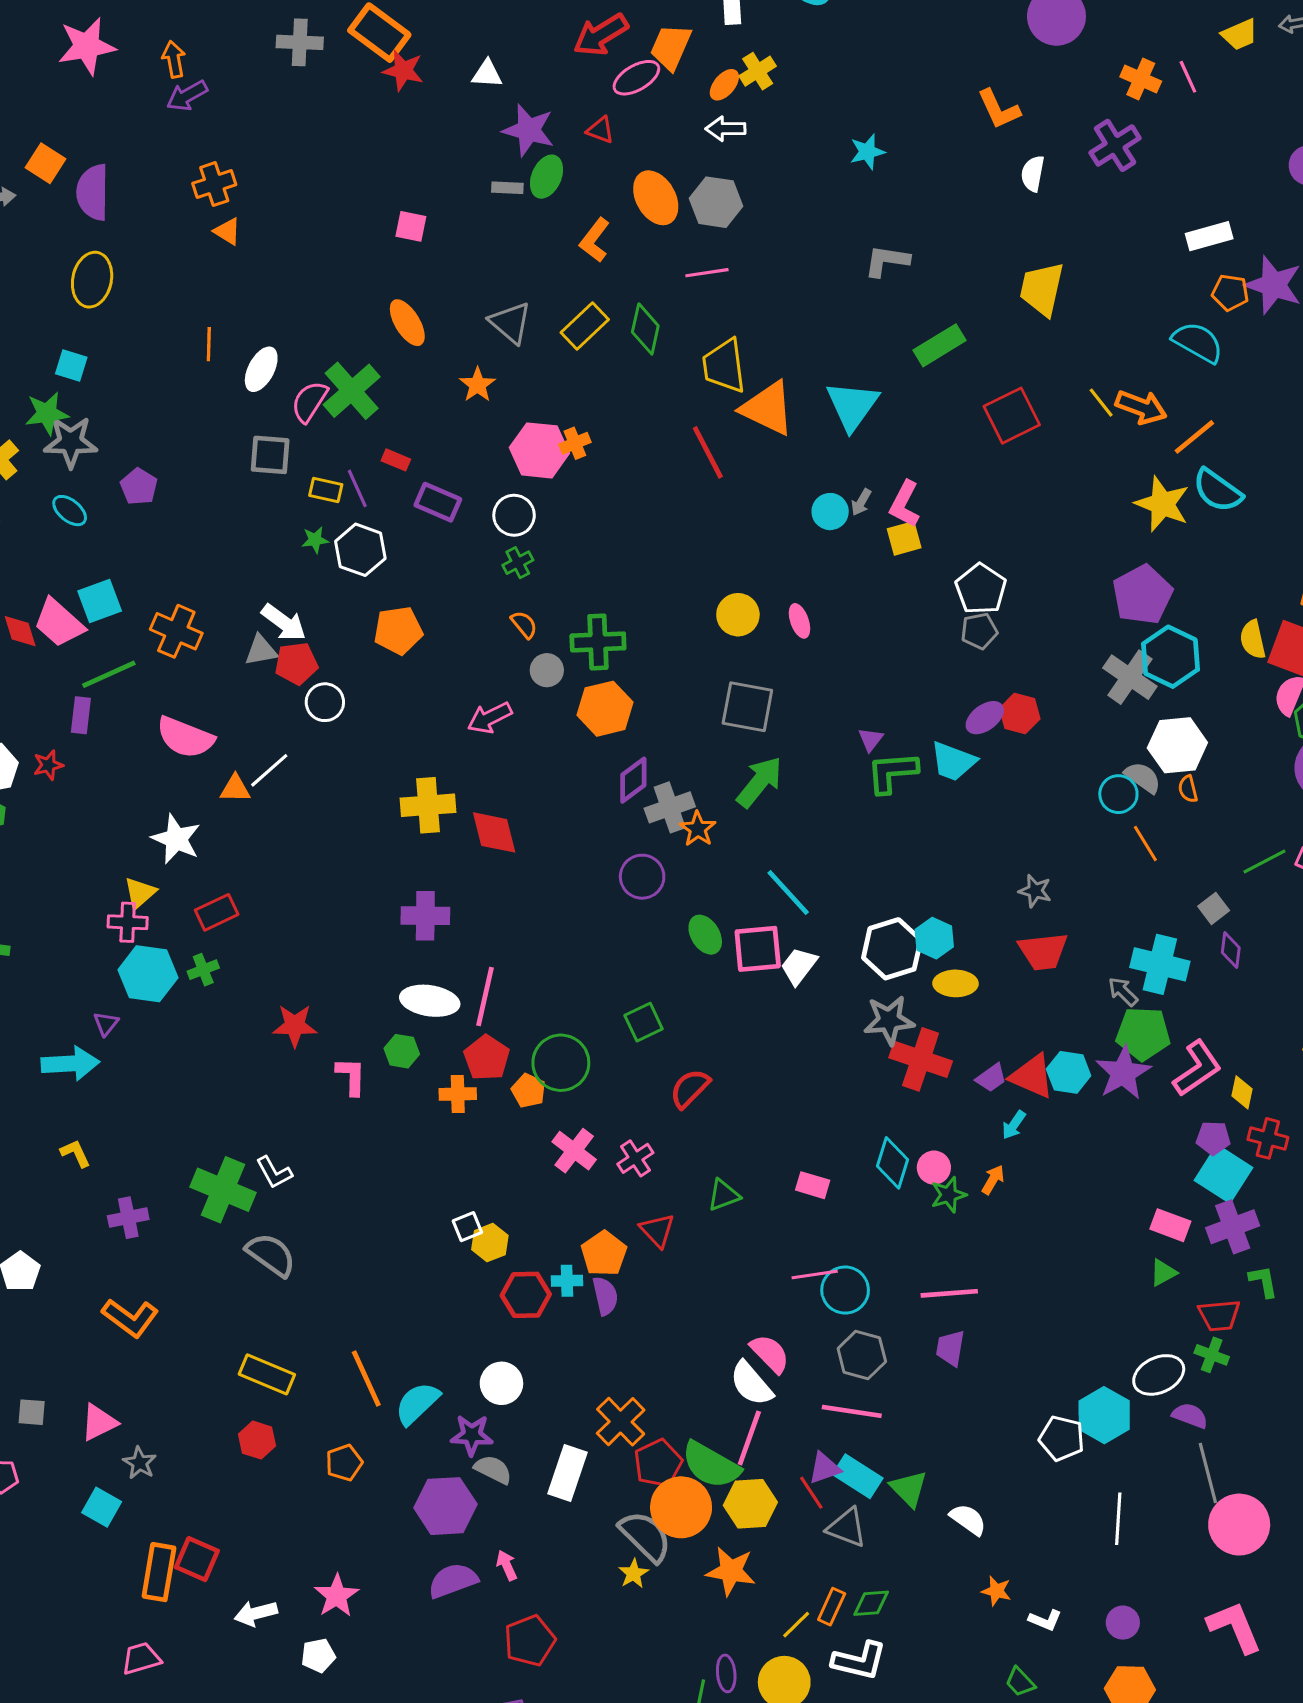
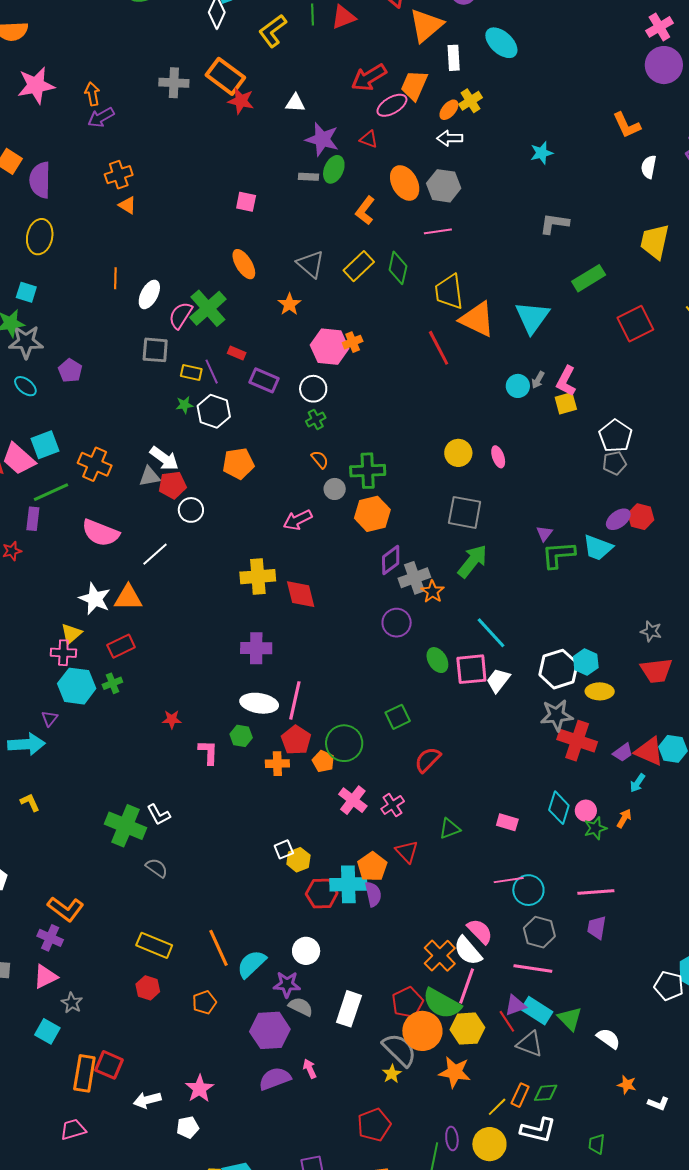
orange triangle: (235, 789) -> (128, 598), moved, size x1.4
red star: (295, 1026) -> (172, 719), size x0.7
purple cross: (128, 1218) -> (50, 938), moved, turned 35
gray semicircle: (271, 1255) -> (157, 868), size x0.7
cyan cross: (567, 1281) -> (348, 884), size x1.8
orange cross: (621, 1422) -> (440, 956), moved
red pentagon: (530, 1641) -> (374, 1125), moved
green trapezoid: (1020, 1682) -> (597, 1144), moved, turned 50

